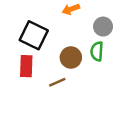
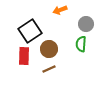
black square: (34, 35) -> (30, 31), turned 30
brown circle: (71, 58) -> (49, 49), moved

